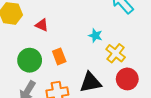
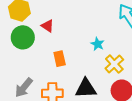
green circle: (30, 60) -> (23, 37), moved

